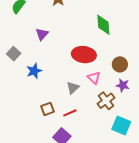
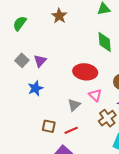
purple triangle: (42, 34) -> (40, 61), moved
gray square: (14, 54) -> (22, 60), moved
brown square: (47, 109) -> (49, 126), turned 32

